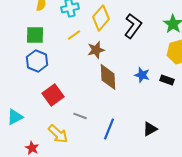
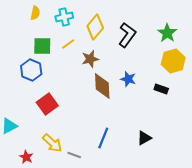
green square: (35, 35) -> (42, 46), moved
blue star: (142, 75) -> (128, 79), moved
gray line: (80, 116) -> (74, 155), moved

